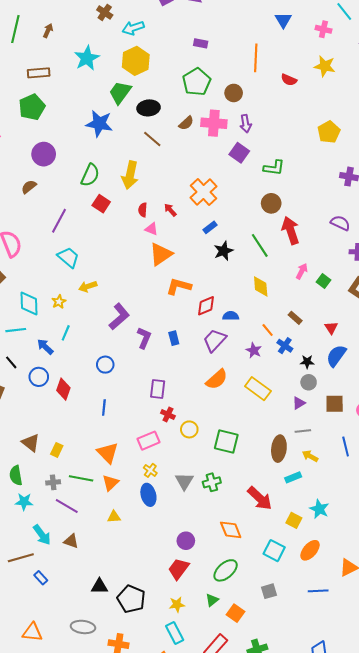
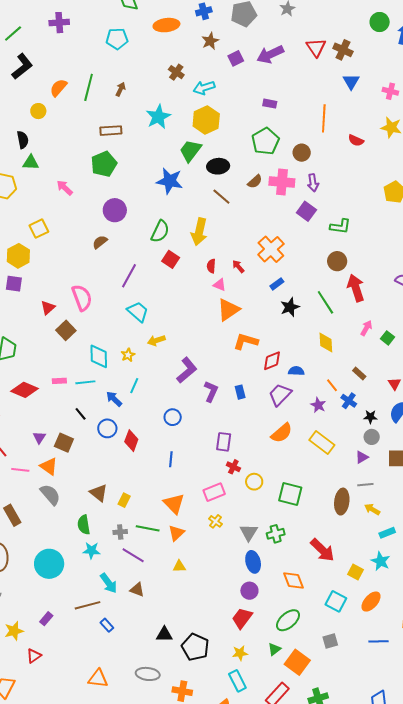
cyan rectangle: (293, 477) -> (387, 533), moved
blue ellipse: (148, 495) -> (253, 562), moved
orange square: (236, 613) -> (297, 662), size x1.4

